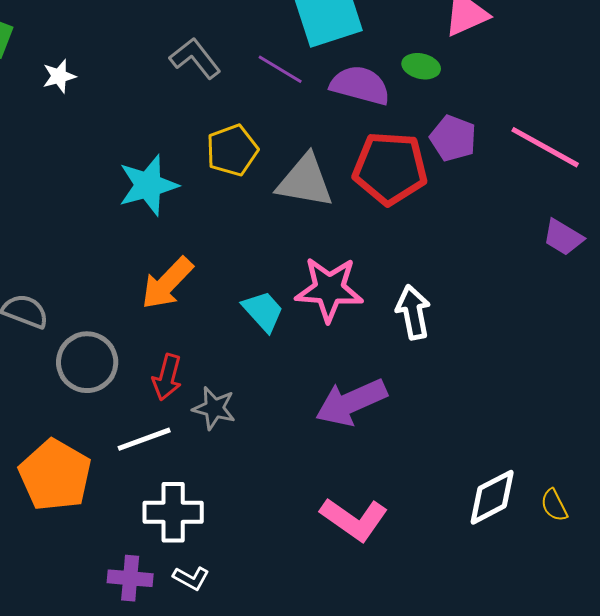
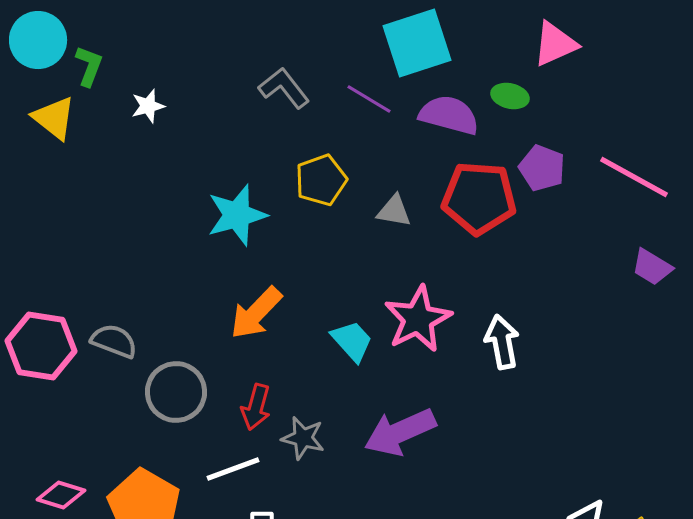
gray triangle: (305, 181) -> (394, 211), size x0.6
pink star: (329, 289) -> (418, 319), turned -30
purple arrow: (351, 402) -> (400, 432), moved

